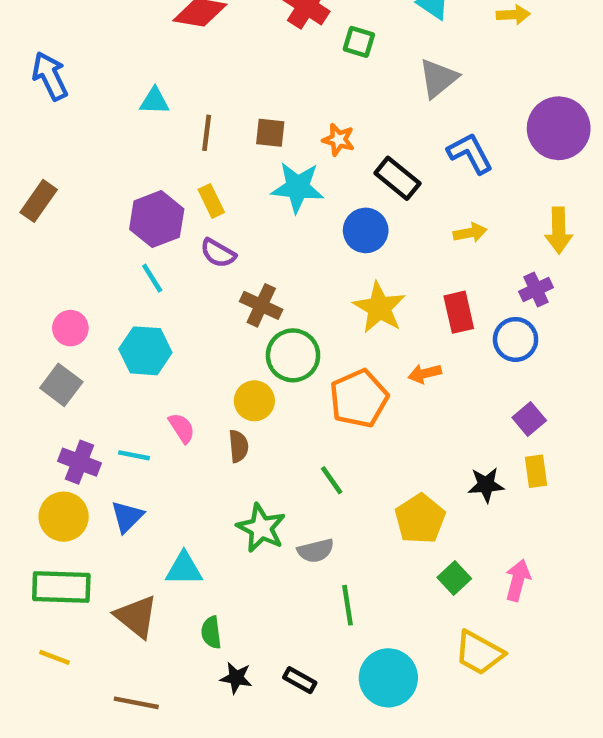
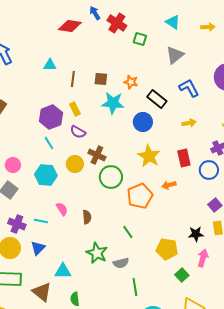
yellow circle: (254, 401) -> (75, 164), moved
yellow pentagon: (420, 519) -> (167, 249), turned -30
pink arrow: (518, 580) -> (203, 258), moved

